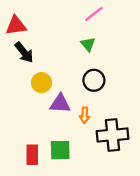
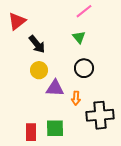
red triangle: (16, 26) -> (17, 21), turned -30
black arrow: (24, 52) -> (37, 44), moved

